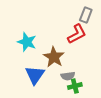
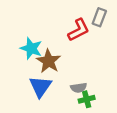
red L-shape: (77, 34) -> (79, 30), moved
brown star: (54, 57) -> (49, 61), moved

